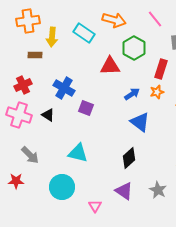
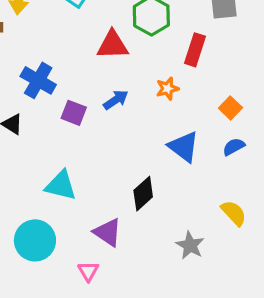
orange star: (157, 92) -> (167, 89), moved
blue arrow: (132, 94) -> (116, 100), moved
blue triangle: (140, 122) -> (184, 147), moved
purple triangle: (124, 191) -> (108, 232), moved

